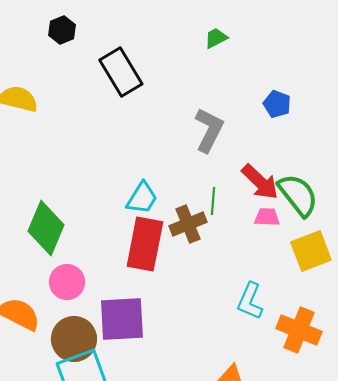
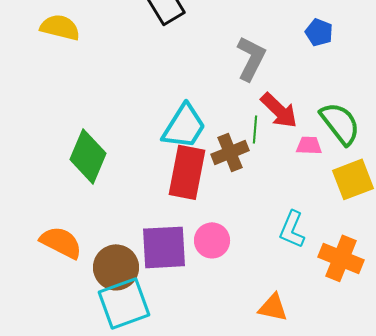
red arrow: (260, 182) -> (279, 110), moved
cyan trapezoid: (142, 198) -> (184, 126), size x1.4
pink circle: (67, 282) -> (212, 240), moved

